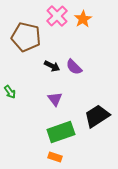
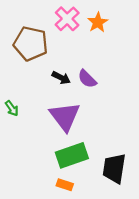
purple triangle: (55, 99) -> (65, 117), size x1.8
black trapezoid: (97, 116) -> (114, 168), moved, turned -48

